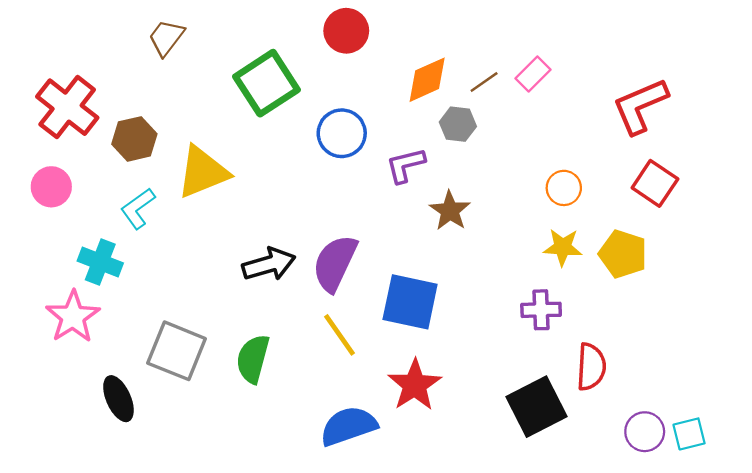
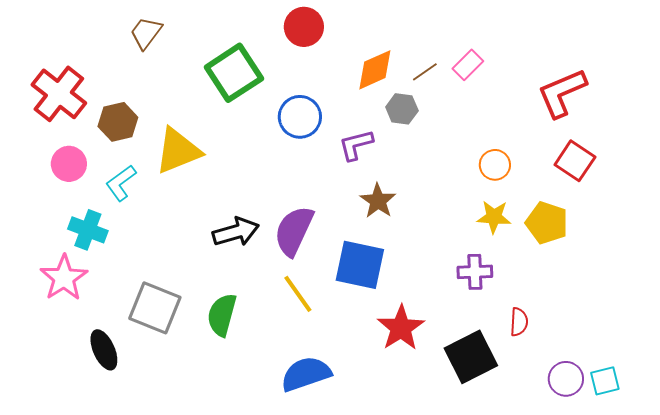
pink circle: (51, 187) -> (69, 164), moved
brown star: (450, 211) -> (378, 201), moved
red semicircle: (591, 367) -> (519, 322), size x0.7
red star: (415, 385) -> (401, 328), moved

